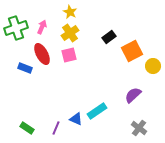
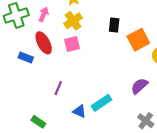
black rectangle: (109, 37) -> (114, 25), turned -48
green rectangle: (27, 128) -> (38, 122), moved
purple line: (56, 128) -> (58, 88), moved

